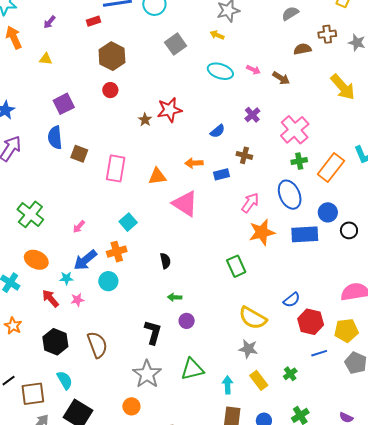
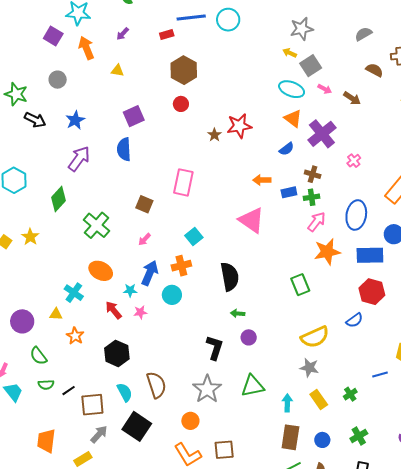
gray square: (176, 44) -> (311, 66), moved
brown semicircle: (302, 49) -> (374, 70), turned 36
purple cross: (252, 115) -> (322, 134), size x1.8
pink cross: (295, 130) -> (354, 161), moved, size x0.5
brown square: (79, 154) -> (144, 204), moved
green cross: (299, 161) -> (312, 197), moved
orange triangle: (157, 176) -> (293, 118), moved, turned 42
blue ellipse: (290, 195) -> (356, 215), turned 32
blue arrow: (85, 260) -> (150, 273), turned 150
black semicircle: (165, 261) -> (230, 277), size x1.8
yellow semicircle: (253, 318) -> (315, 337), turned -56
red hexagon: (311, 322) -> (372, 292), moved
brown semicircle: (97, 345) -> (156, 385), moved

